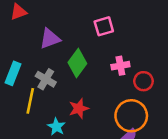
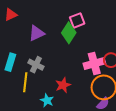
green diamond: (77, 63) -> (69, 33), moved
pink cross: (120, 66) -> (94, 63), moved, size x1.5

